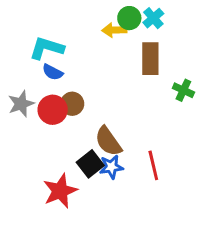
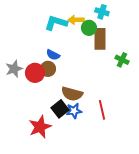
green circle: (129, 18) -> (89, 28), moved
cyan cross: (153, 18) -> (102, 12), turned -32
cyan L-shape: (47, 48) -> (56, 23), moved
blue semicircle: (53, 72) -> (53, 55), moved
brown semicircle: (108, 141) -> (72, 94), turned -40

